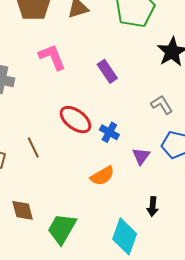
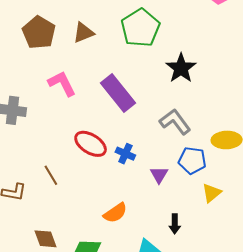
purple rectangle: (107, 71) -> (118, 93), size x1.6
gray L-shape: (162, 105) -> (175, 122), size x1.4
orange semicircle: (102, 176) -> (115, 213), moved

